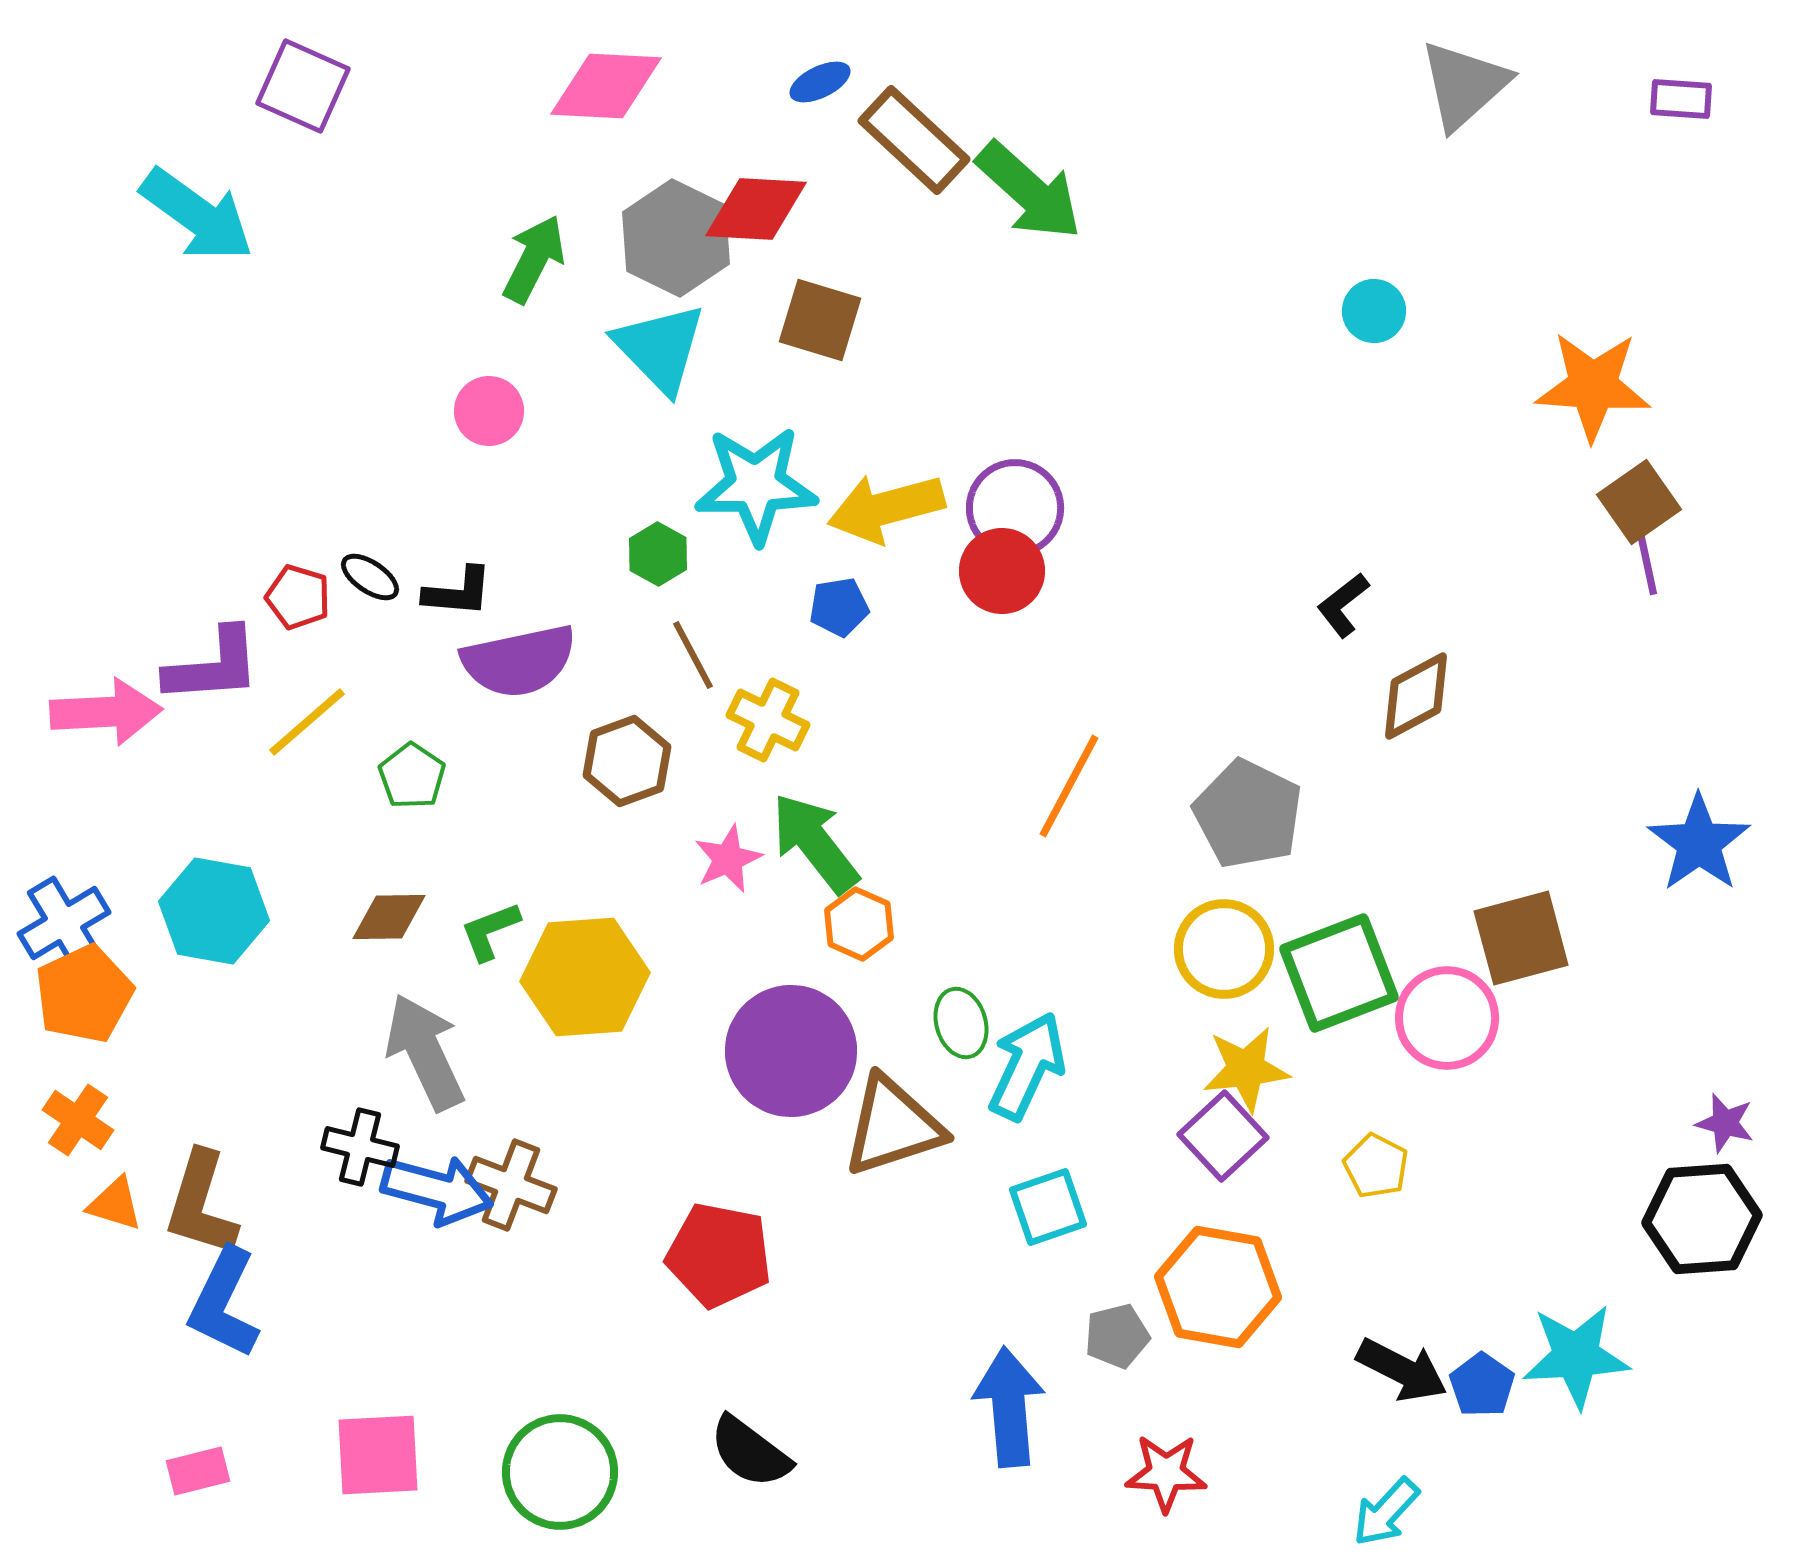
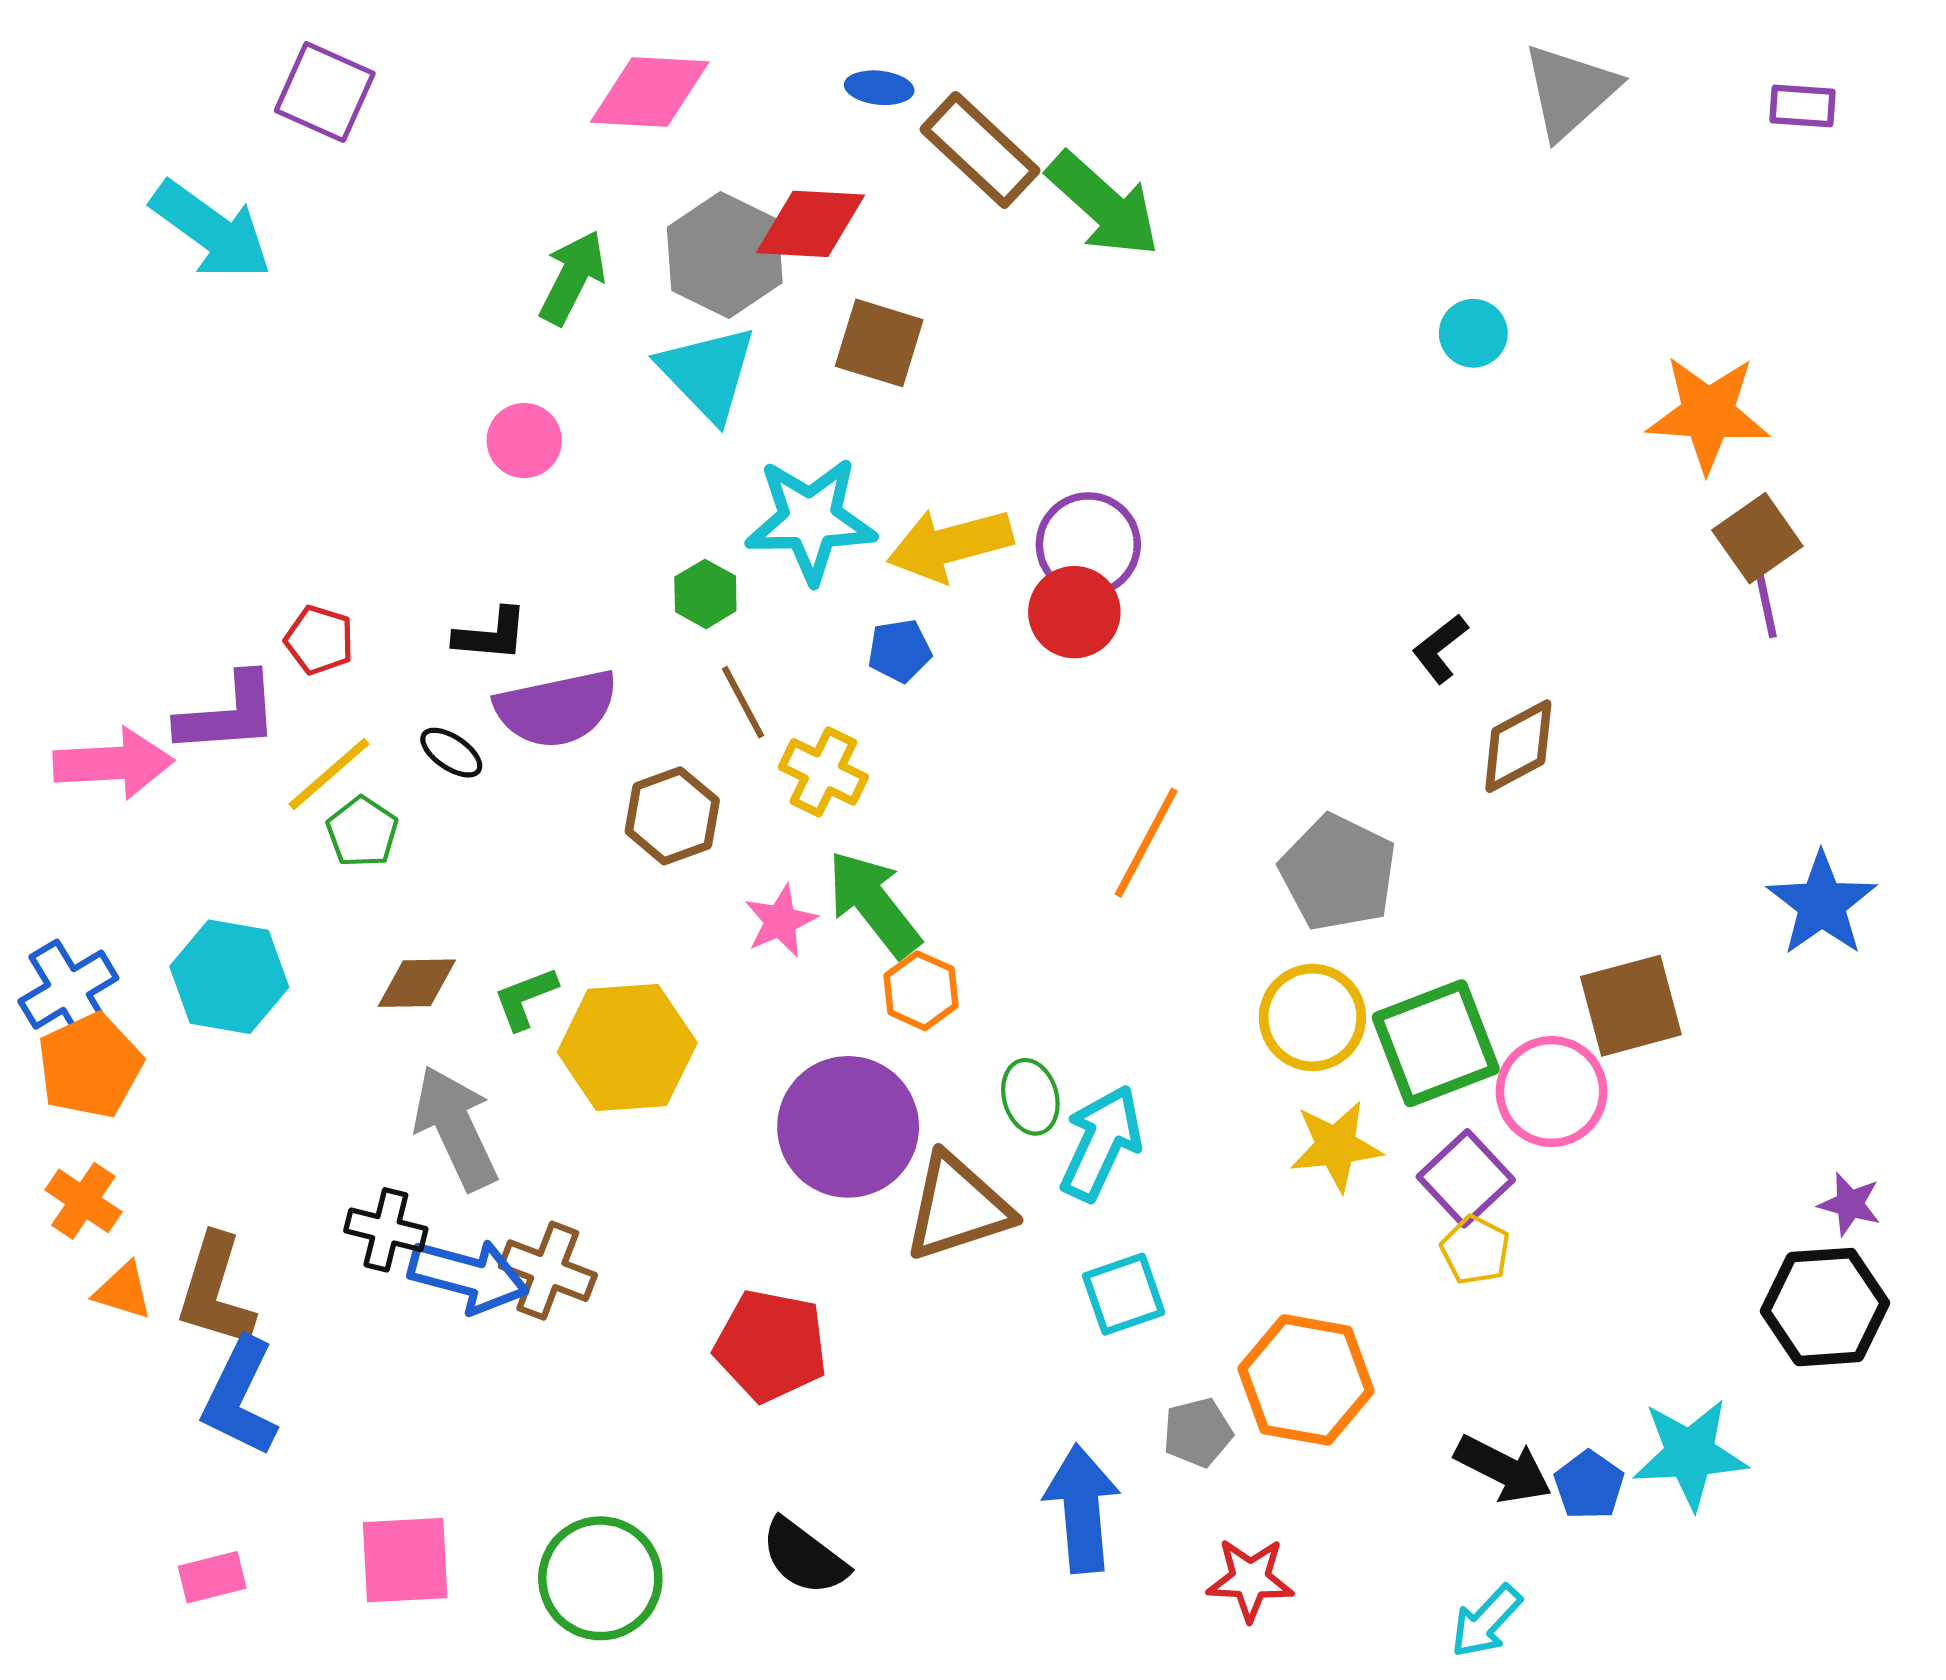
blue ellipse: (820, 82) -> (879, 88), turned 32
black ellipse: (370, 577) -> (451, 753), moved
green pentagon: (412, 776) -> (362, 832), moved
purple square: (1223, 1136) -> (1466, 1178), moved

